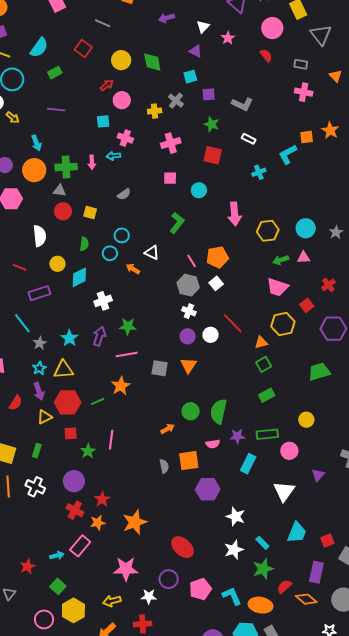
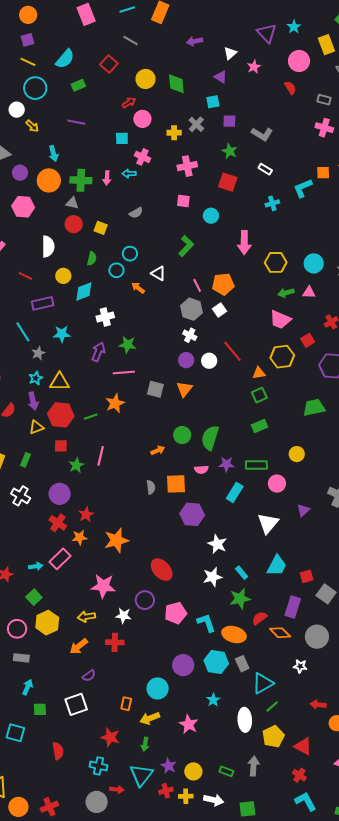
cyan star: (69, 338) -> (62, 334), moved, turned 30

